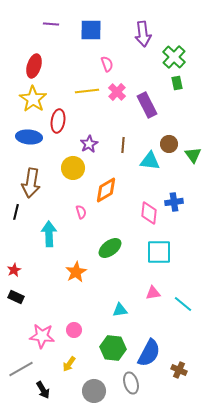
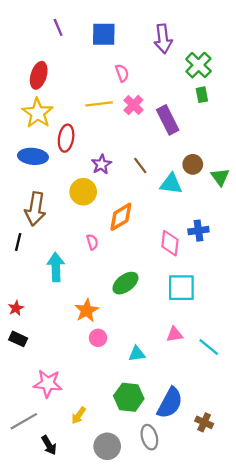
purple line: (51, 24) -> (58, 27), turned 63
brown line: (123, 145) -> (140, 166), turned -42
pink circle: (74, 330) -> (98, 338), moved

